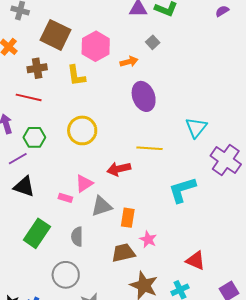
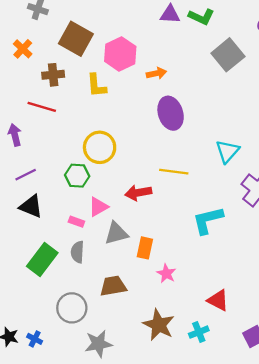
gray square: (153, 42) -> (228, 55), moved, size x2.0
green hexagon: (34, 137) -> (77, 176), moved
gray semicircle: (77, 237) -> (77, 252), moved
brown trapezoid: (123, 253) -> (113, 286), moved

